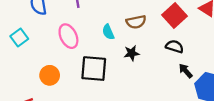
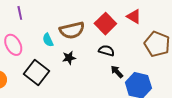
brown semicircle: (136, 22) -> (72, 30), size x1.4
black square: (94, 69) -> (36, 72), turned 35

